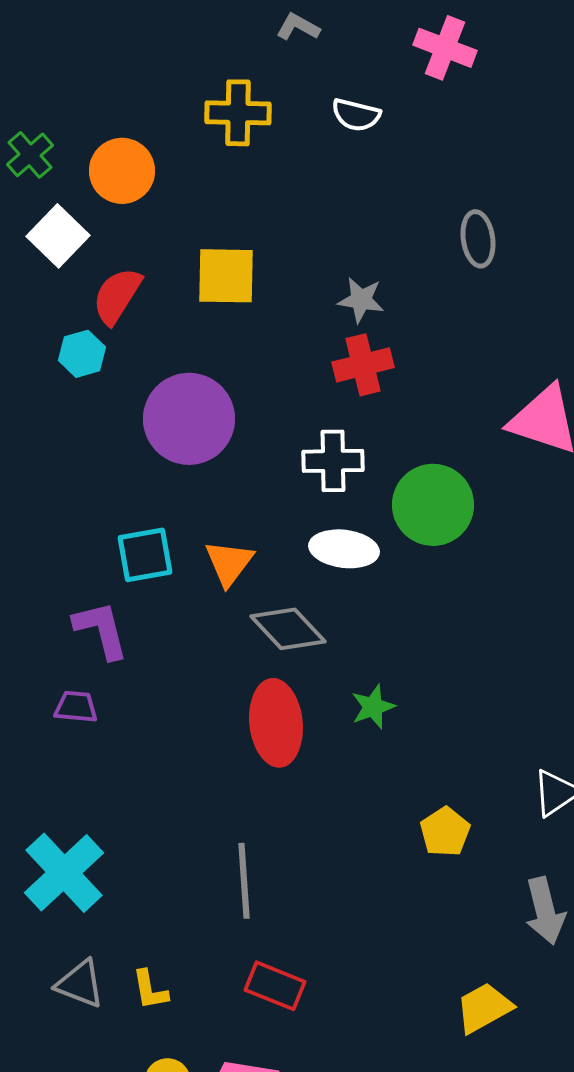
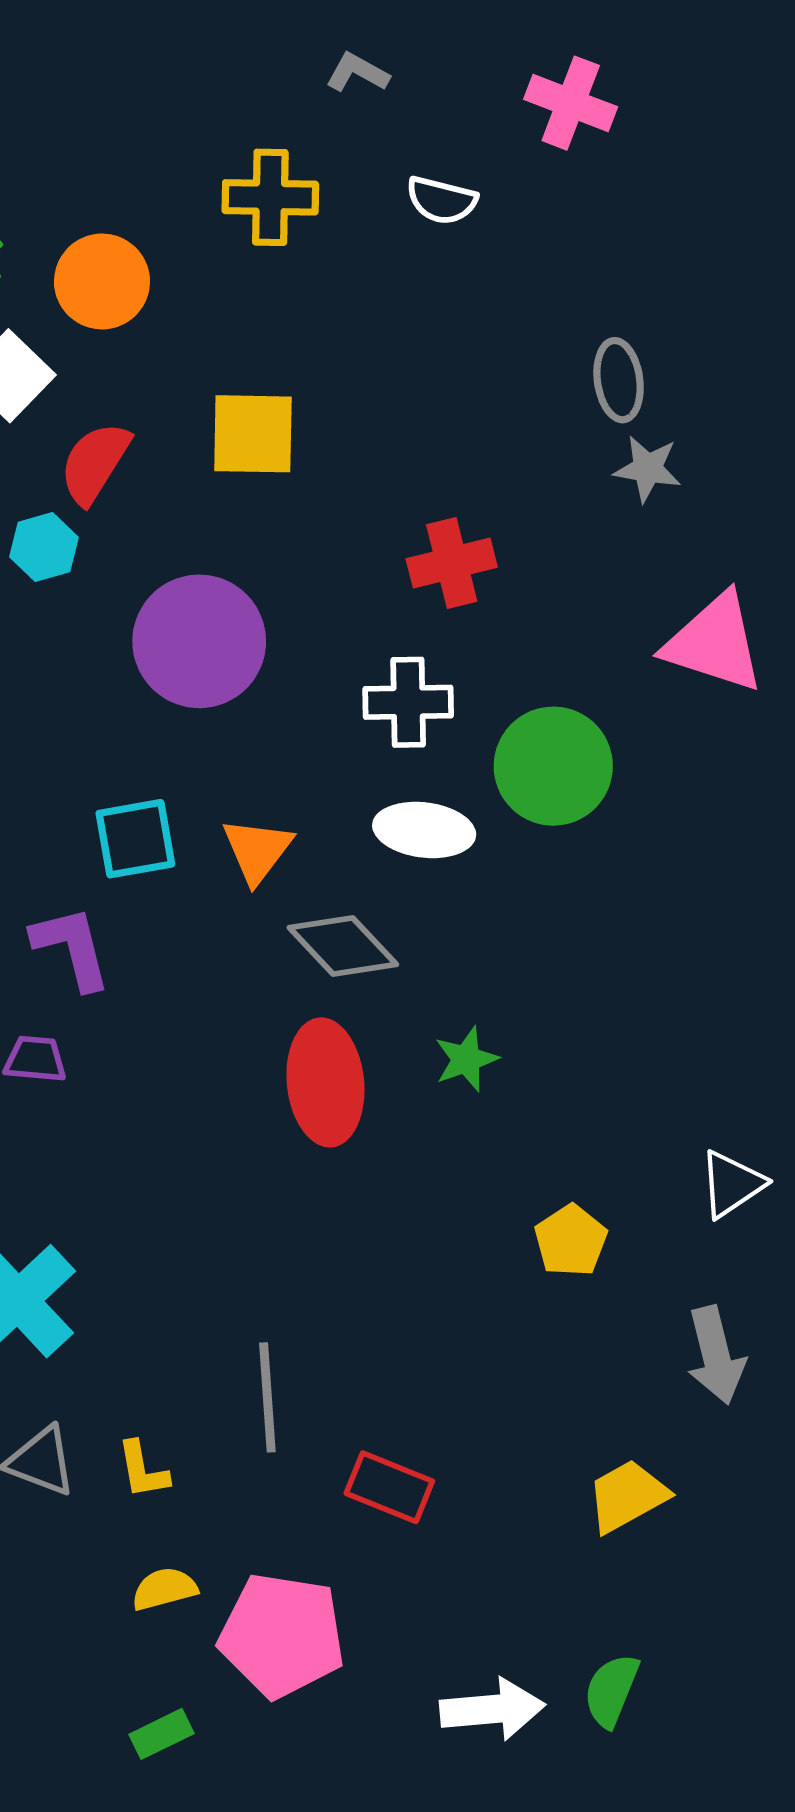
gray star: (361, 300) -> (648, 469), moved
gray line: (244, 881) -> (267, 1397), moved
red rectangle: (275, 986) -> (389, 1487), moved

